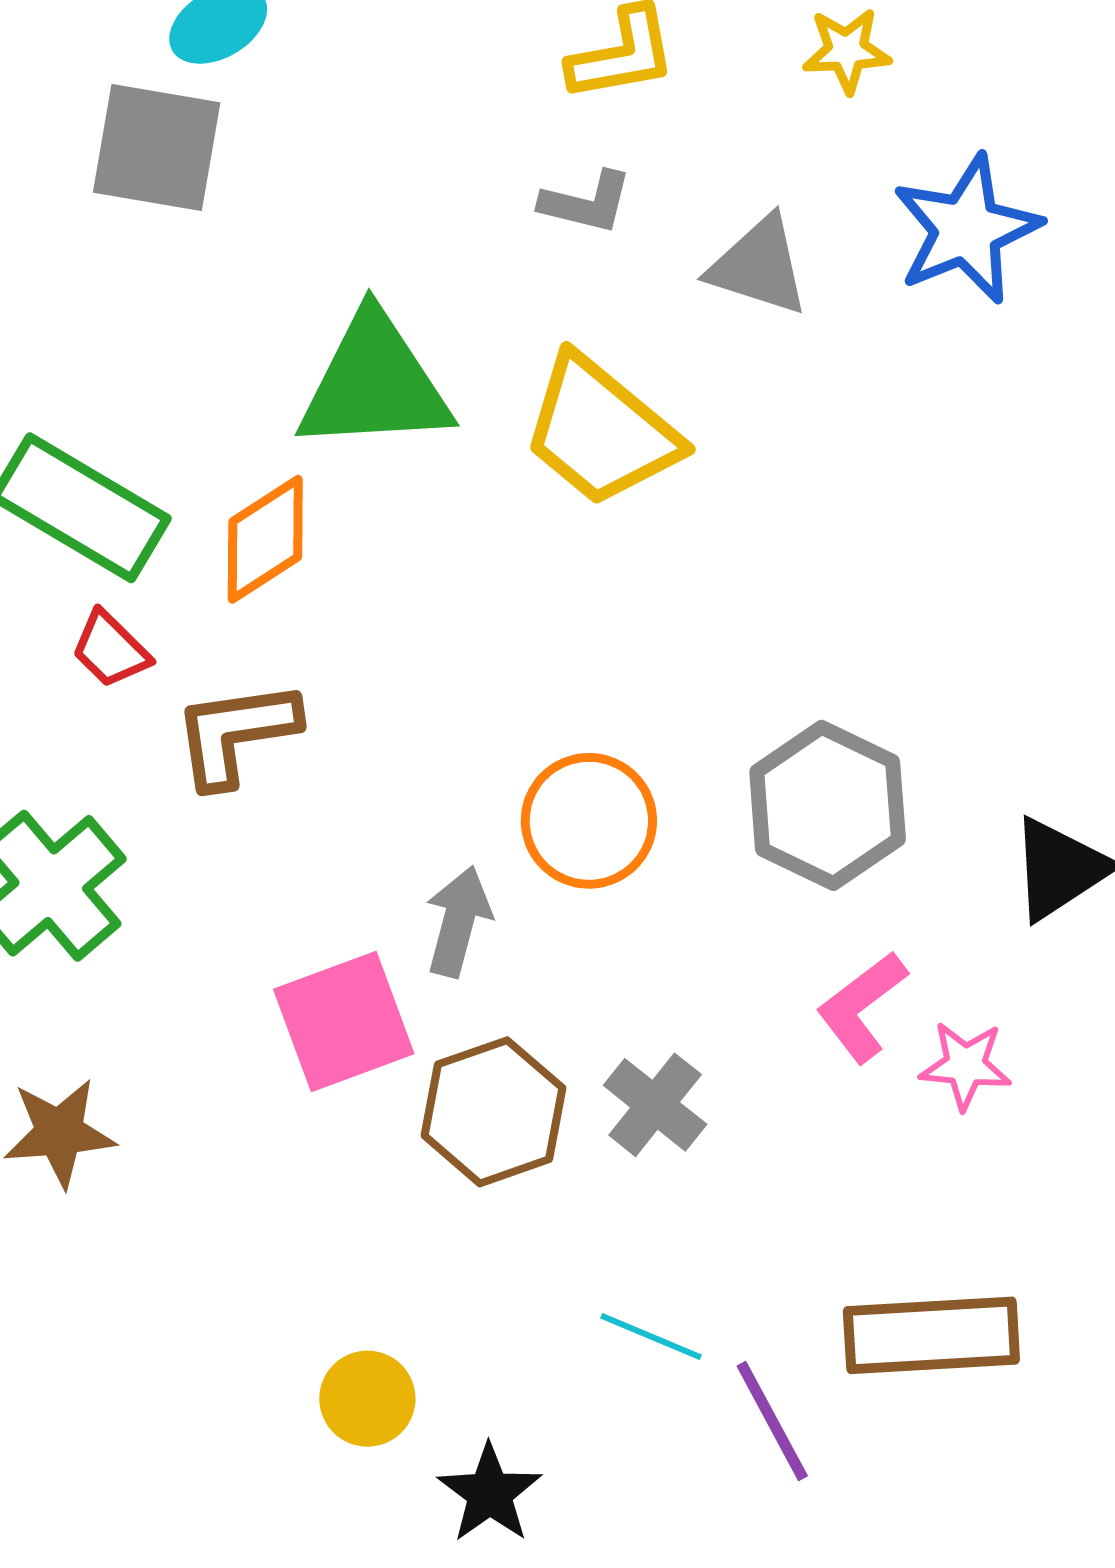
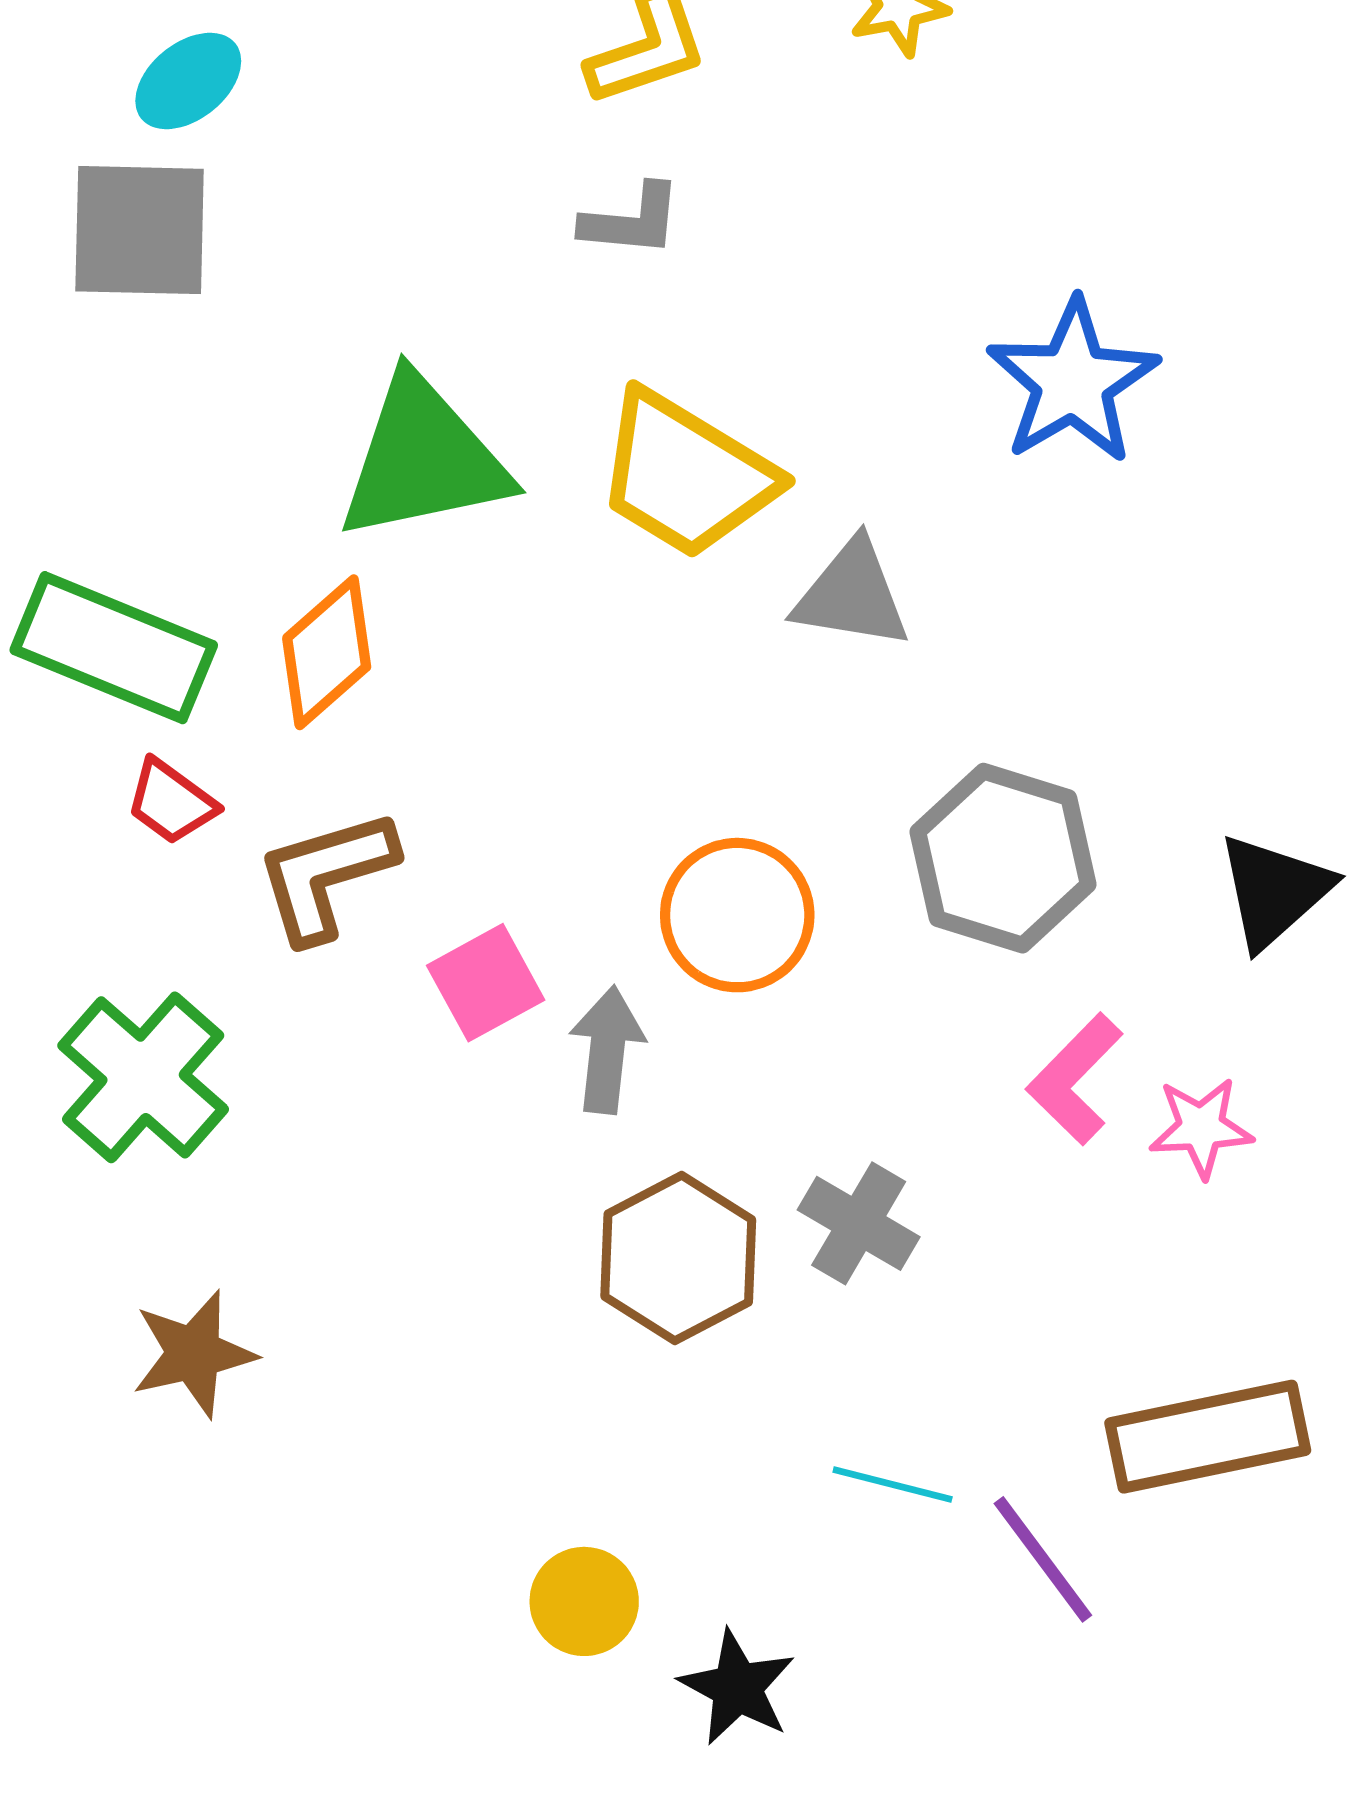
blue star: (966, 229) -> (1073, 382), moved
gray triangle: (759, 266) -> (852, 595), moved
pink square: (344, 1021) -> (486, 983), moved, size x0.7

